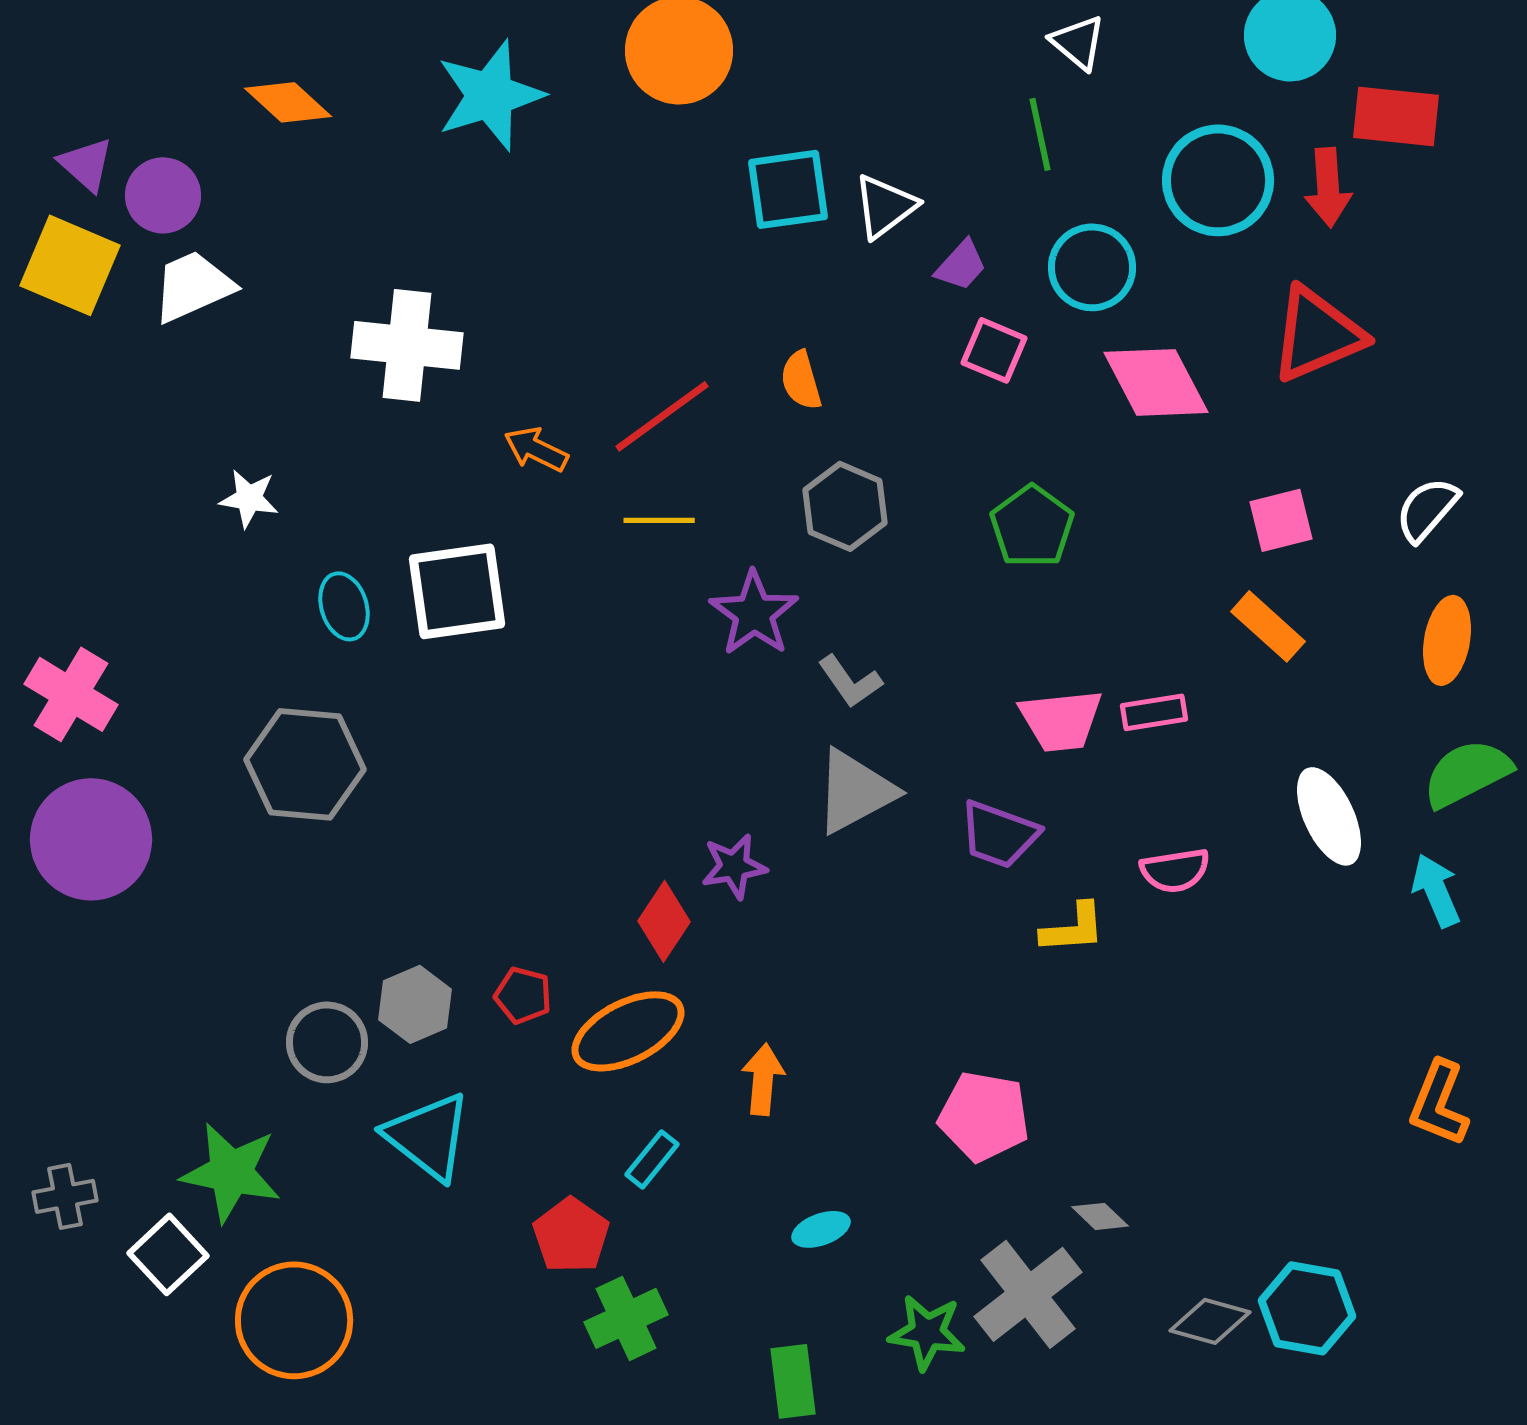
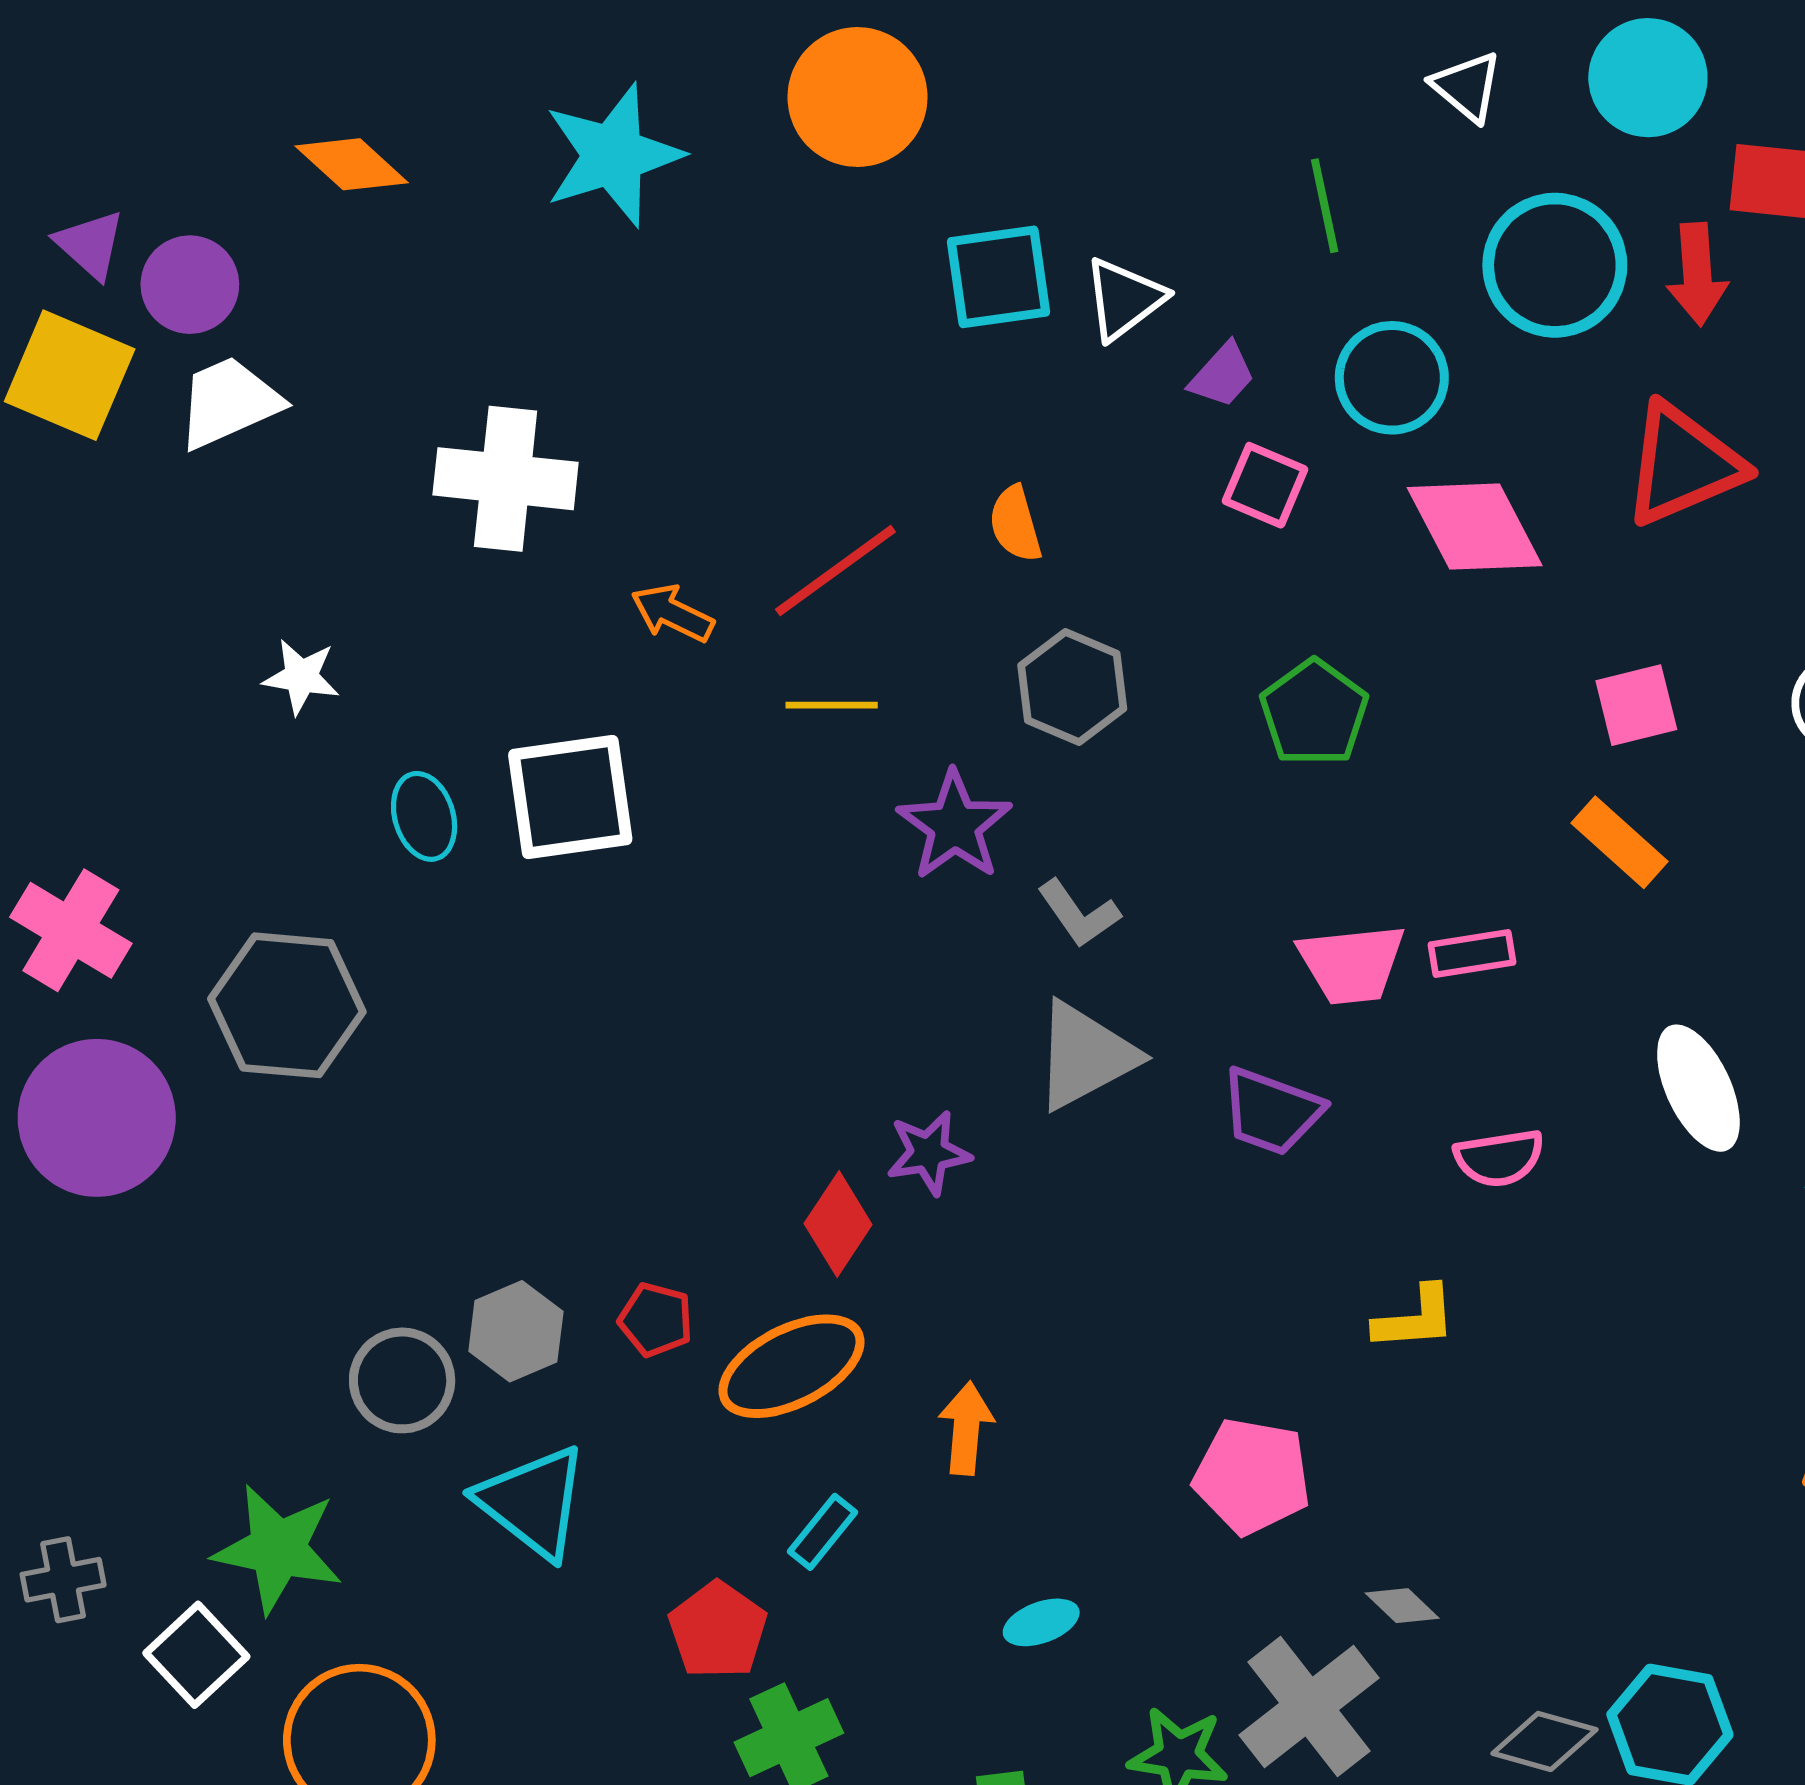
white triangle: (1078, 42) -> (1467, 87), moved
gray hexagon: (305, 764) -> (287, 1005), moved
yellow L-shape: (1073, 928) -> (1415, 1318), moved

